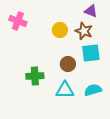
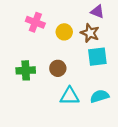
pink cross: (18, 21) -> (35, 22), moved
brown circle: (68, 64) -> (58, 68), moved
green cross: (35, 76) -> (26, 70), moved

